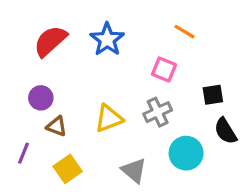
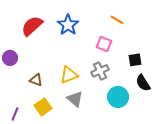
purple circle: (41, 98) -> (10, 58), moved
purple line: (23, 153) -> (15, 114), moved
gray triangle: (134, 170) -> (75, 99), moved

